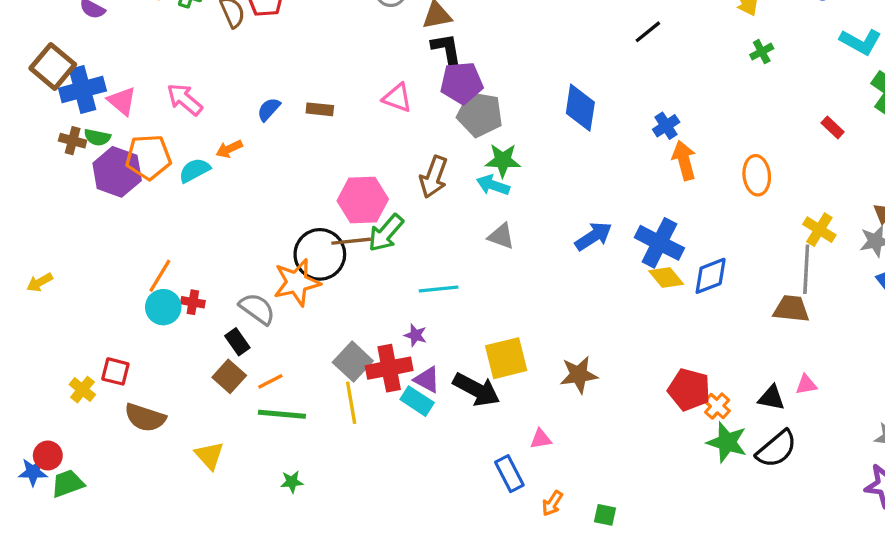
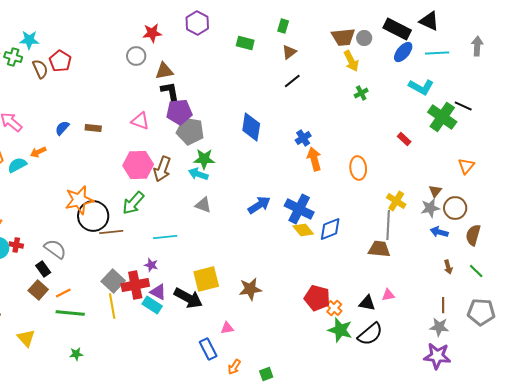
pink hexagon: (363, 200) -> (138, 165), moved
brown line: (351, 241) -> (111, 232), moved
orange star: (297, 282) -> (79, 200), moved
green square: (605, 515) -> (266, 374), turned -32

